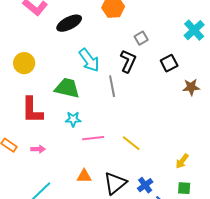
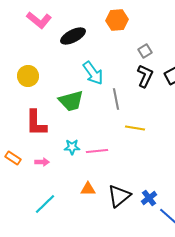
black L-shape: (128, 61) -> (145, 76), moved
green trapezoid: (67, 88) -> (71, 101), turned 152
cyan star: (73, 119) -> (72, 147), moved
yellow line: (131, 143) -> (135, 128), moved, turned -30

